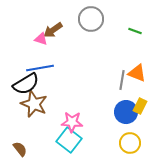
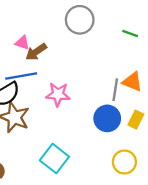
brown arrow: (53, 30) -> (36, 52), moved
blue circle: (126, 112) -> (107, 118), moved
pink star: (72, 122) -> (58, 94), moved

